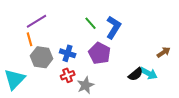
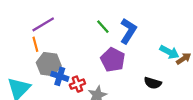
blue cross: (68, 53) -> (60, 76), moved
cyan arrow: (149, 73) -> (169, 52), moved
black semicircle: (136, 74) -> (153, 83), turned 56

